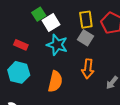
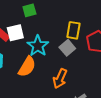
white square: (51, 22) -> (15, 33), moved
orange semicircle: (55, 81) -> (27, 67), moved

